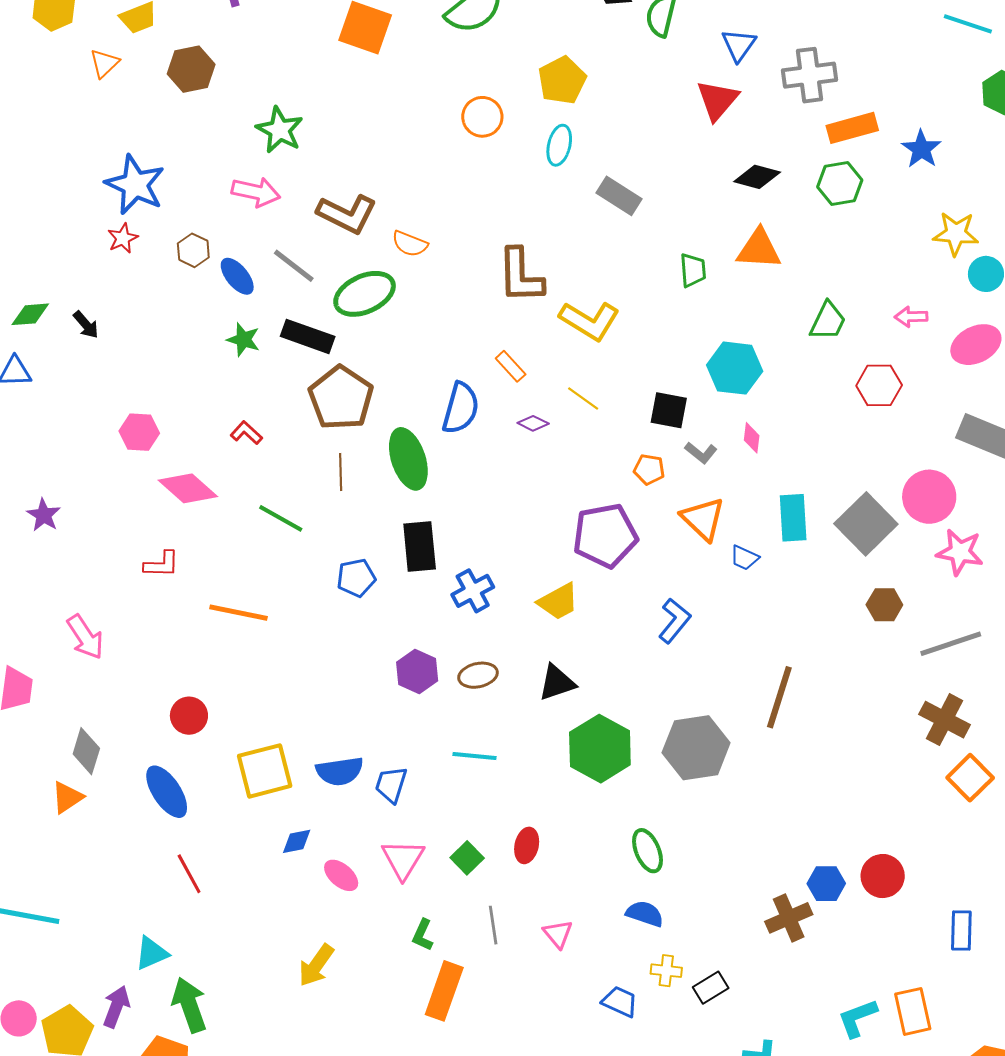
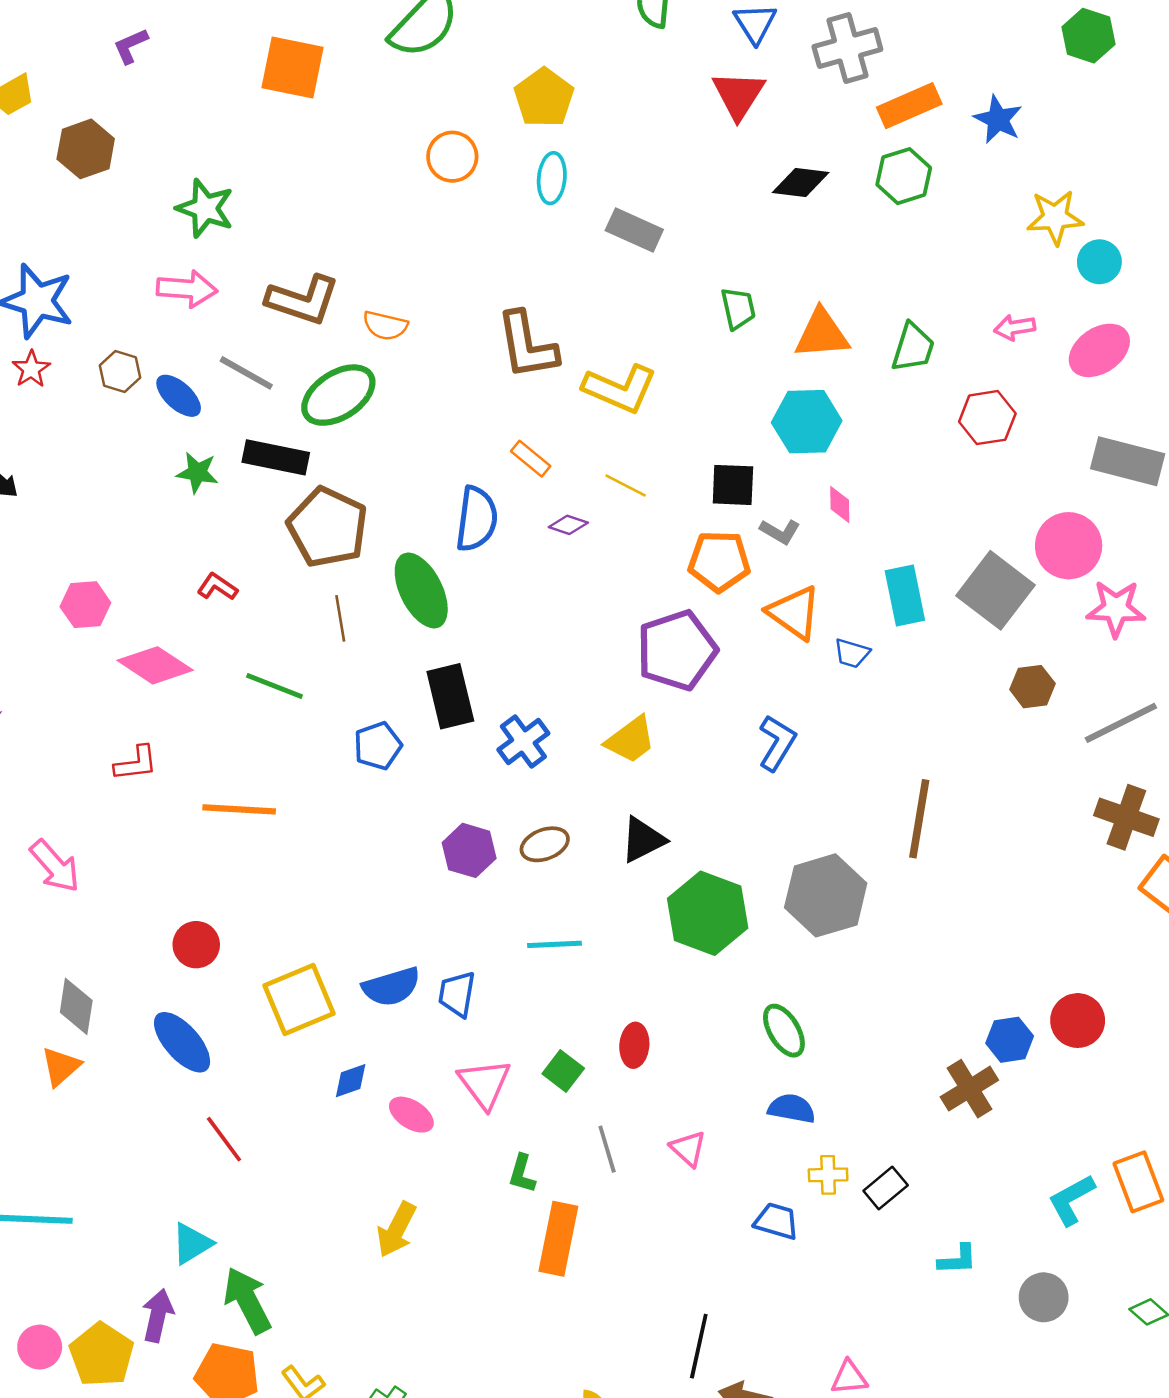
orange triangle: (759, 249) -> (822, 334), moved
orange pentagon: (649, 469) -> (719, 561), size x1.6

